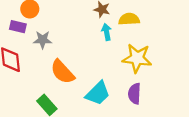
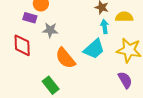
cyan trapezoid: (98, 93) -> (94, 49), moved
purple semicircle: (134, 94) -> (125, 80), turned 144

